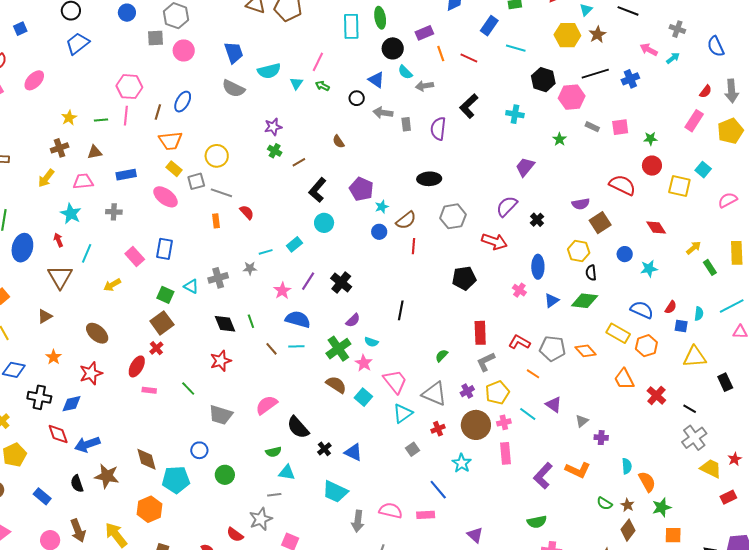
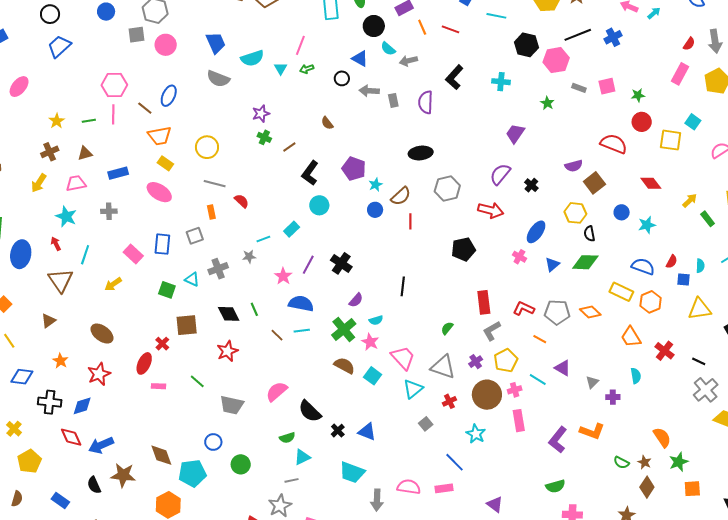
green arrow: (322, 86) -> (307, 69), turned -40
brown line: (158, 112) -> (145, 108), turned -63
gray square: (196, 181) -> (195, 236), moved
blue ellipse: (538, 267) -> (536, 232), turned 40
brown square: (162, 323) -> (187, 325), moved, turned 35
cyan semicircle: (371, 342) -> (376, 320), turned -32
cyan semicircle: (627, 466) -> (636, 376), moved
cyan triangle: (287, 473) -> (302, 457), turned -30

